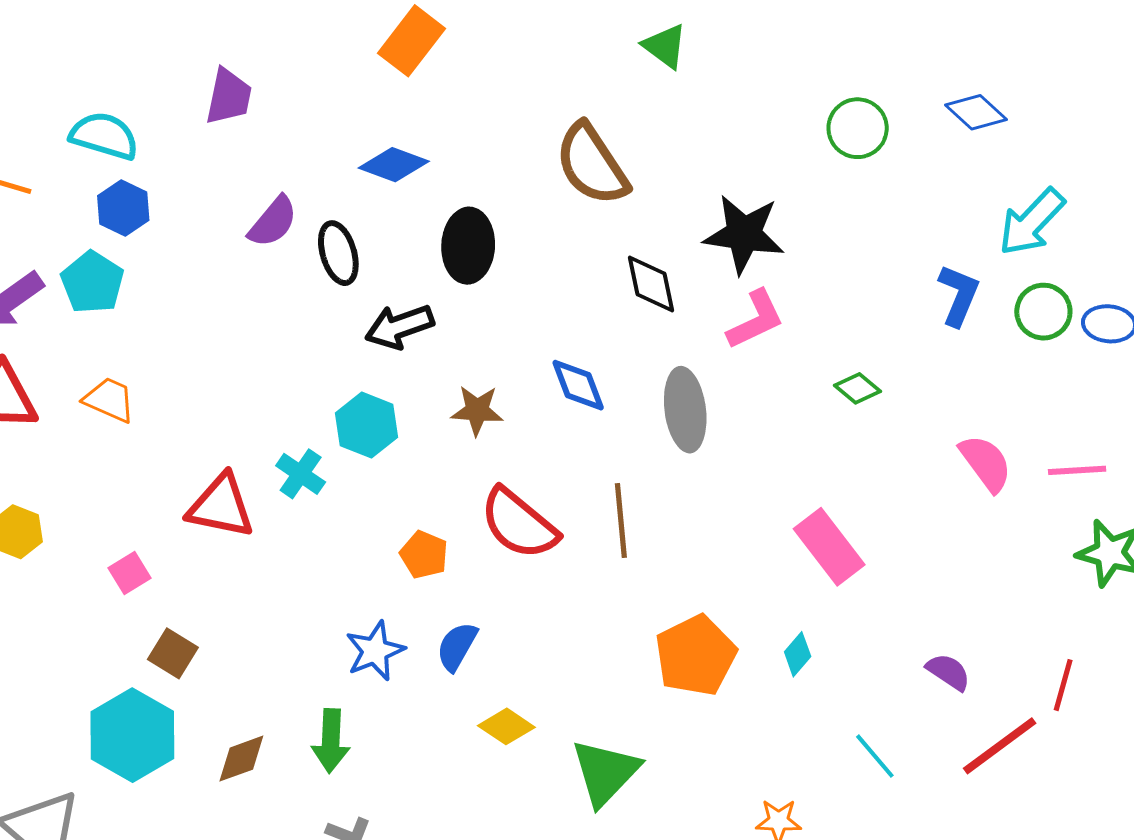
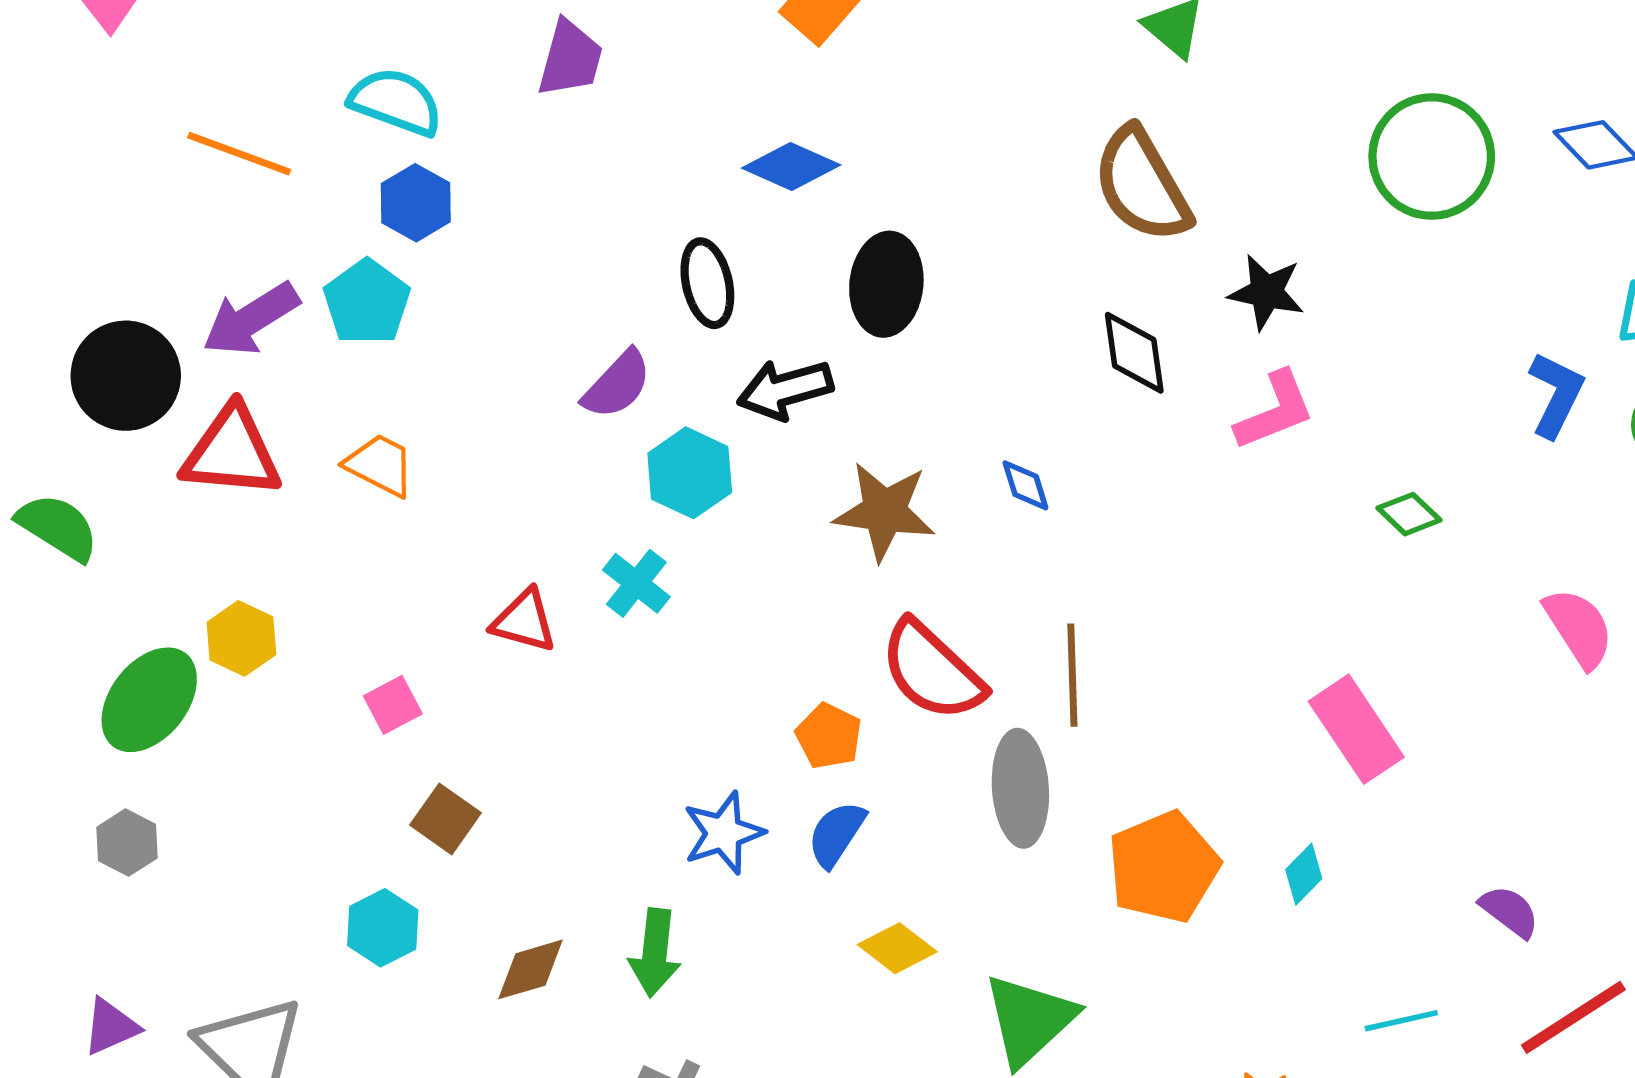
green circle: (858, 128) -> (1432, 157), size x1.5
brown semicircle: (592, 164) -> (1142, 185), moved
purple semicircle: (273, 222) -> (617, 385), moved
black star: (744, 234) -> (1266, 292), size x0.7
blue diamond: (578, 385) -> (1025, 485), size x0.7
brown star: (477, 410) -> (884, 511), size x1.4
gray ellipse: (685, 410) -> (1020, 788), moved
cyan hexagon: (367, 425) -> (690, 473), moved
red triangle: (221, 506) -> (524, 621), size x0.7
orange pentagon: (424, 555) -> (829, 736), moved
cyan hexagon: (132, 735) -> (383, 928), size x0.6
cyan line: (875, 756) -> (1401, 1021), turned -66

